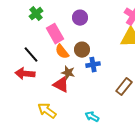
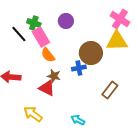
green cross: (36, 14) -> (34, 23), moved, turned -32
brown circle: (82, 50) -> (91, 53), moved, size x1.5
black line: (31, 55) -> (19, 34), moved

